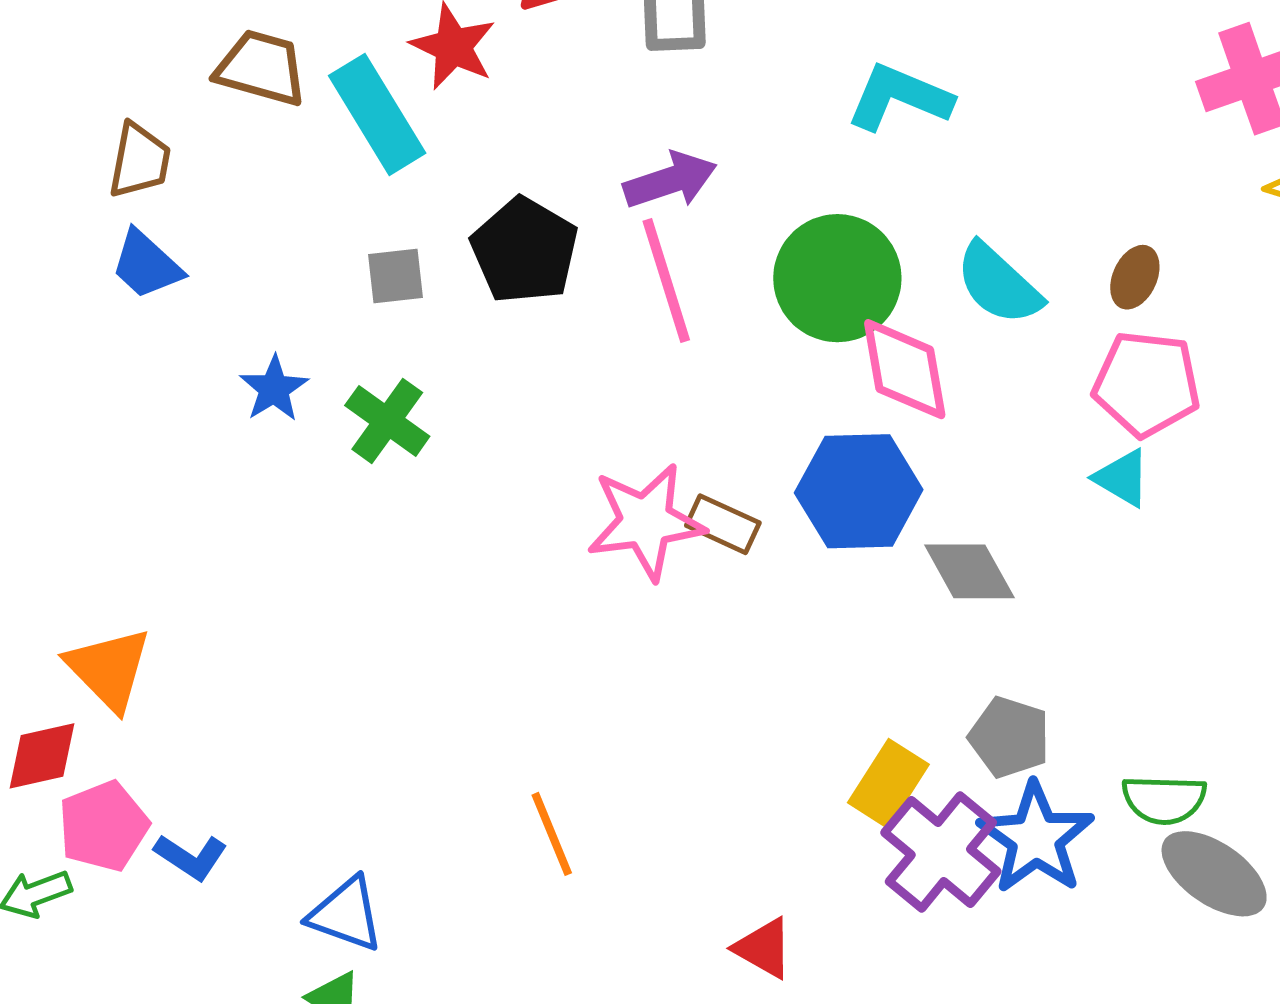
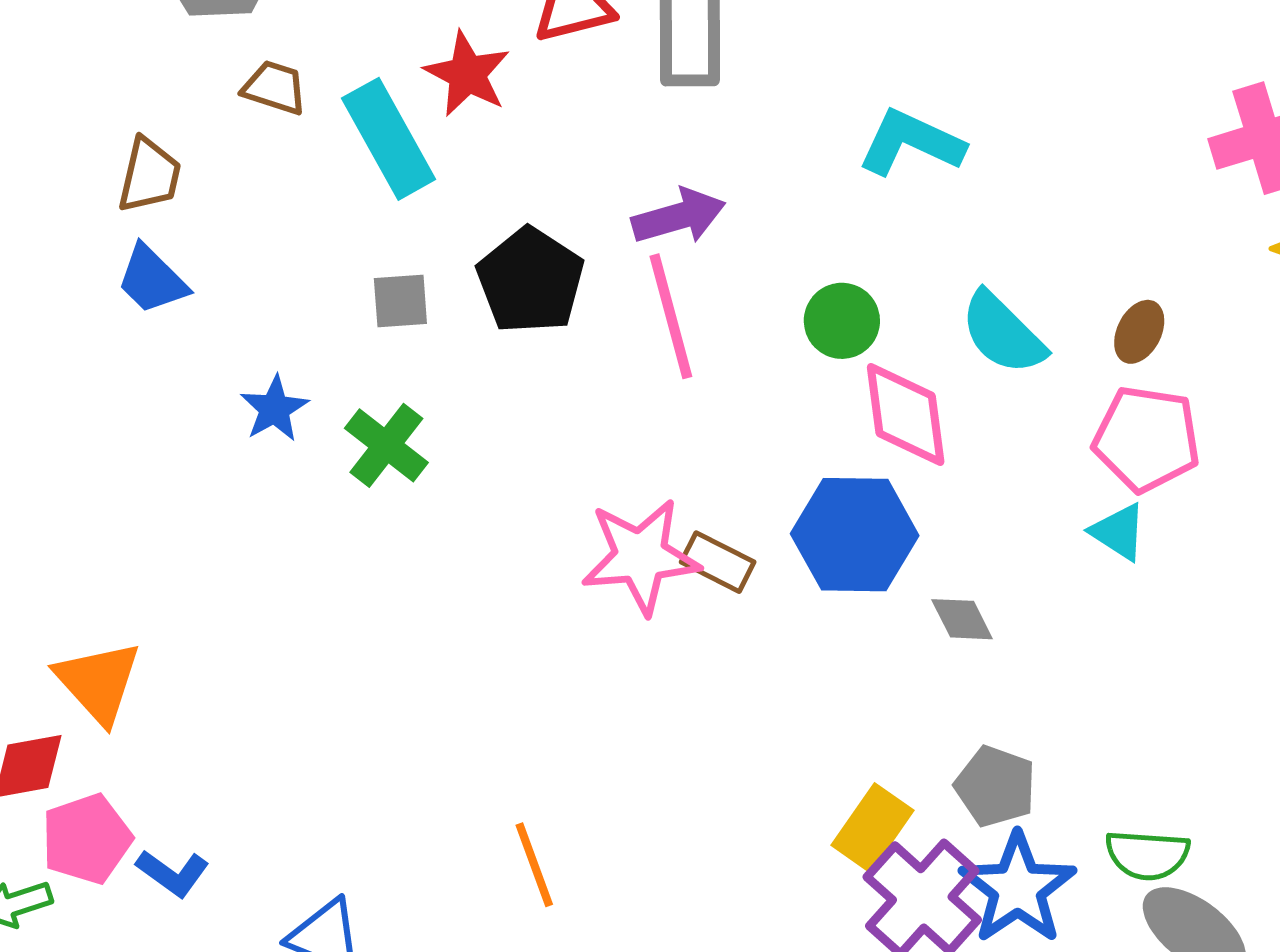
brown trapezoid: (261, 68) -> (275, 88), size x0.7
green circle: (837, 278) -> (842, 321), size x0.6
gray diamond: (969, 571) -> (962, 619), size x0.7

